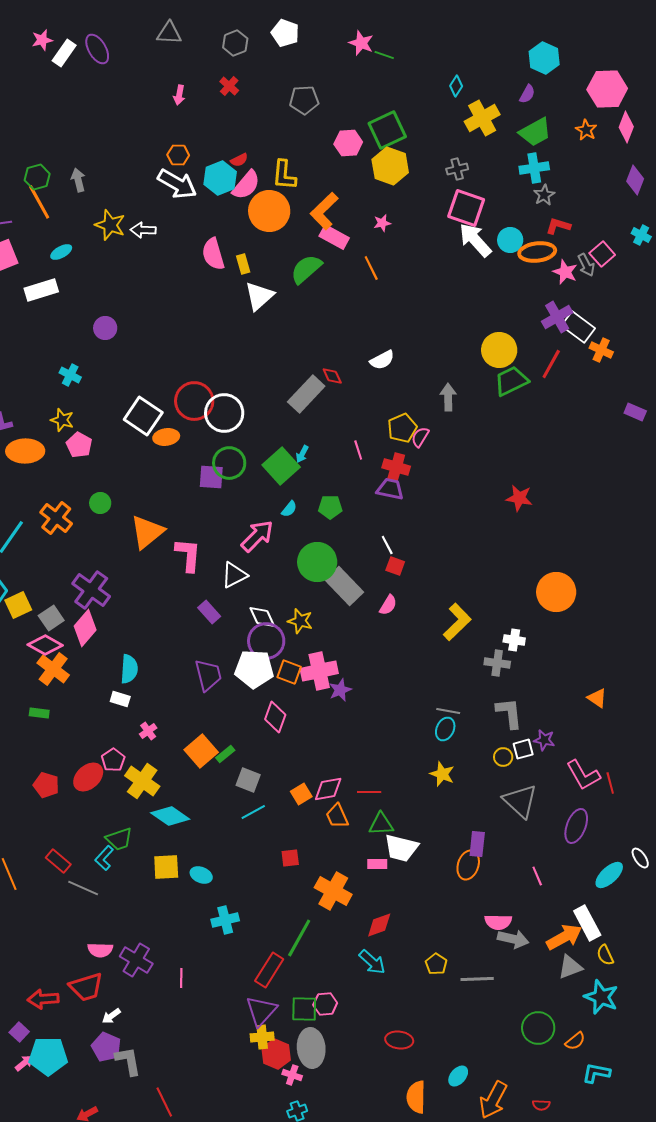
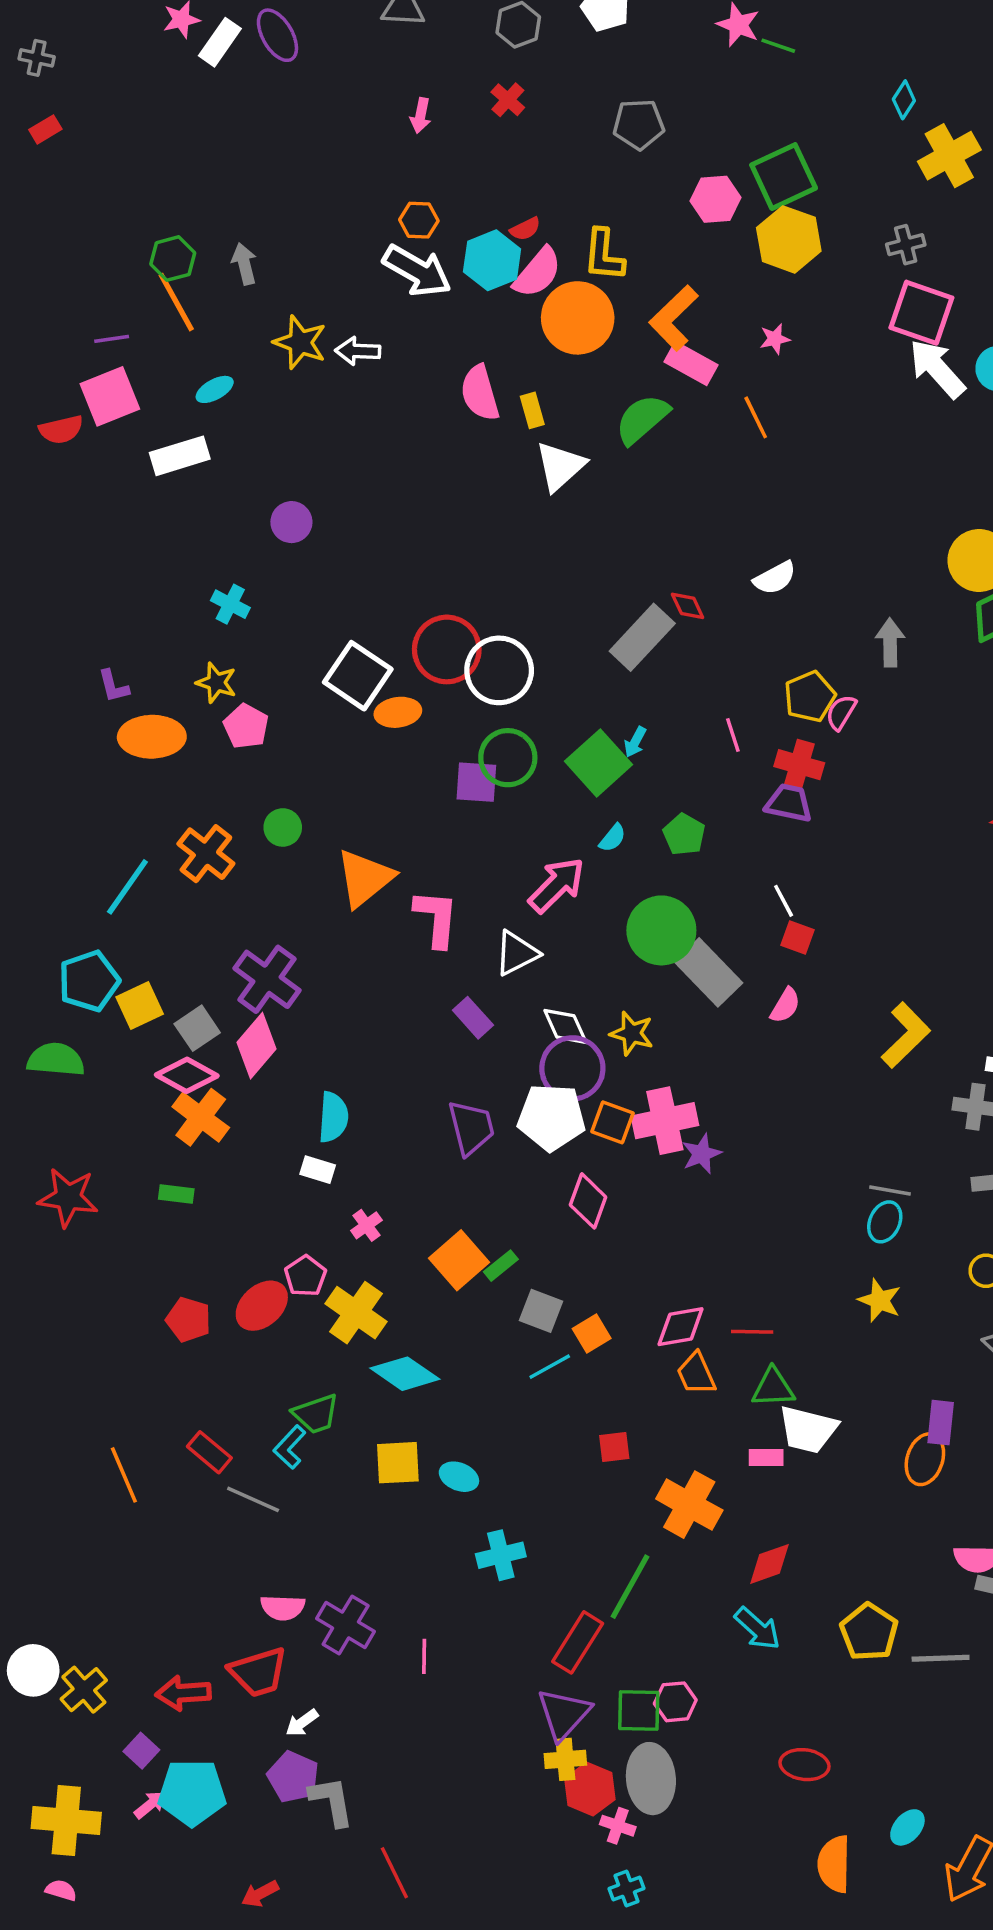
green pentagon: (330, 507) -> (684, 834), turned 30
orange square: (301, 794) -> (592, 1334), moved
yellow pentagon: (436, 964) -> (869, 1632), size x1.5

